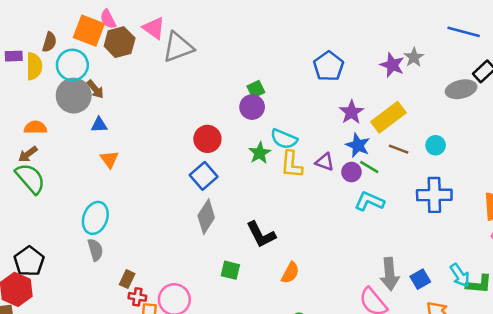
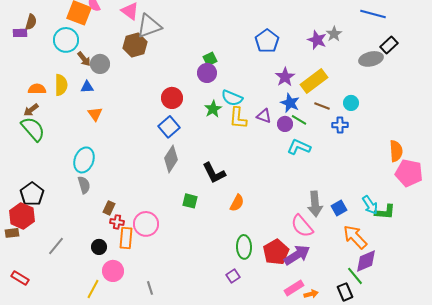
brown semicircle: (49, 42) -> (31, 22), moved
brown hexagon: (120, 42) -> (135, 45), moved
yellow semicircle: (34, 66) -> (61, 85), moved
gray circle: (74, 96) -> (100, 64), moved, size x0.7
blue cross: (434, 195) -> (340, 125), moved, size x0.6

